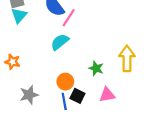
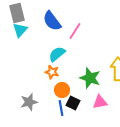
pink line: (69, 18) -> (75, 31), moved
orange star: (12, 62) -> (52, 72), moved
green star: (96, 68) -> (90, 78), size x1.5

